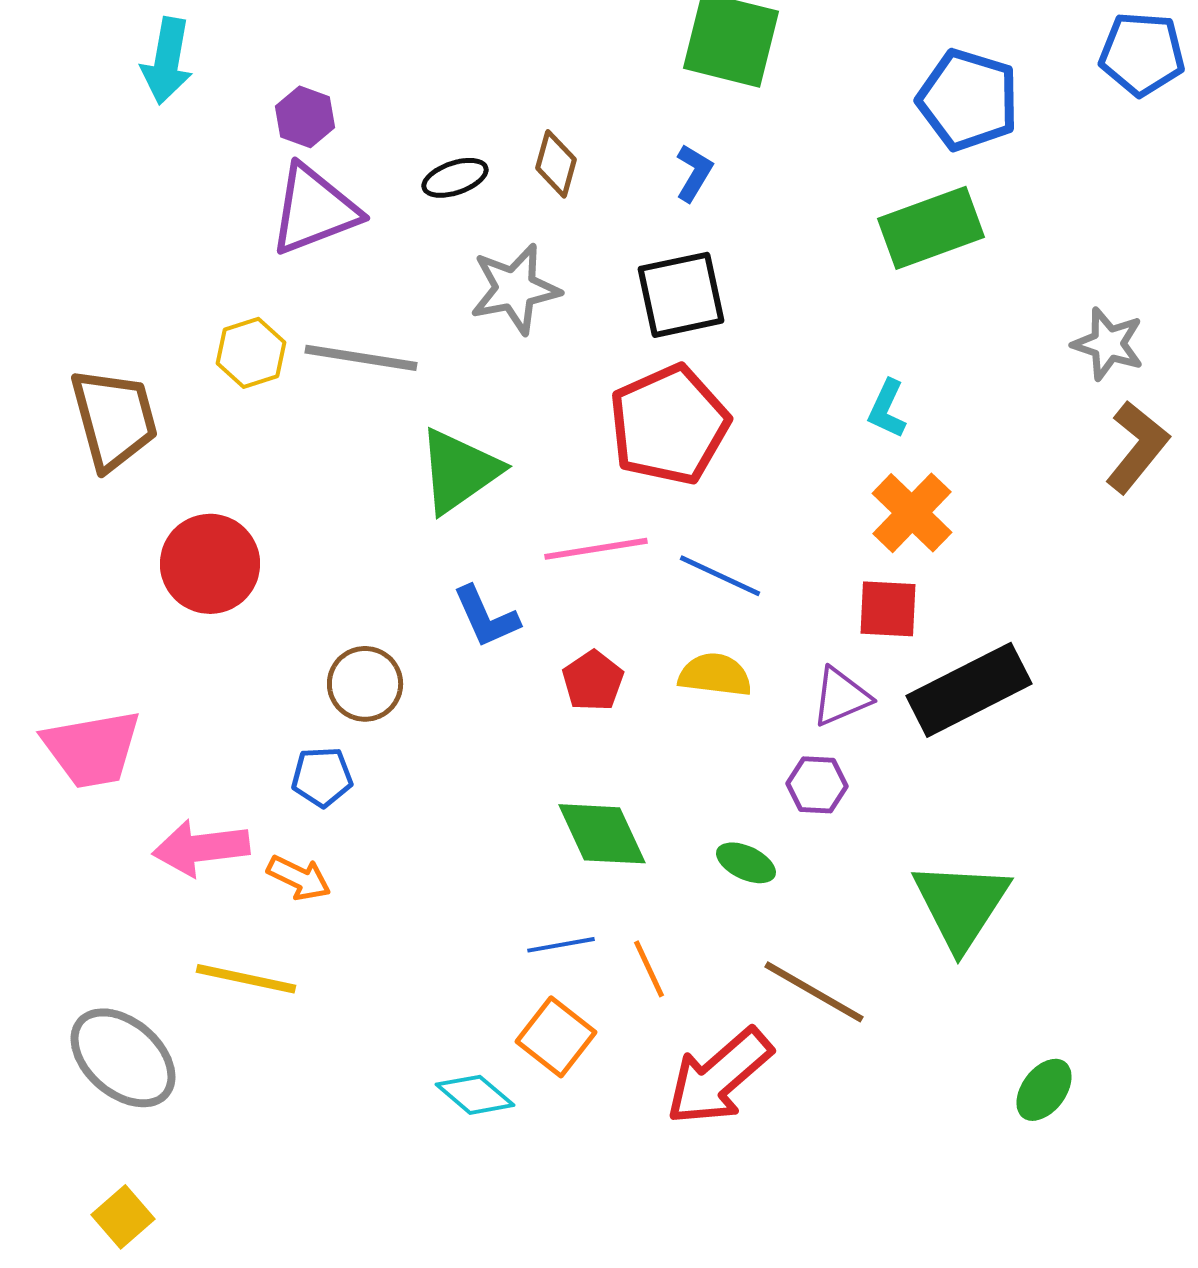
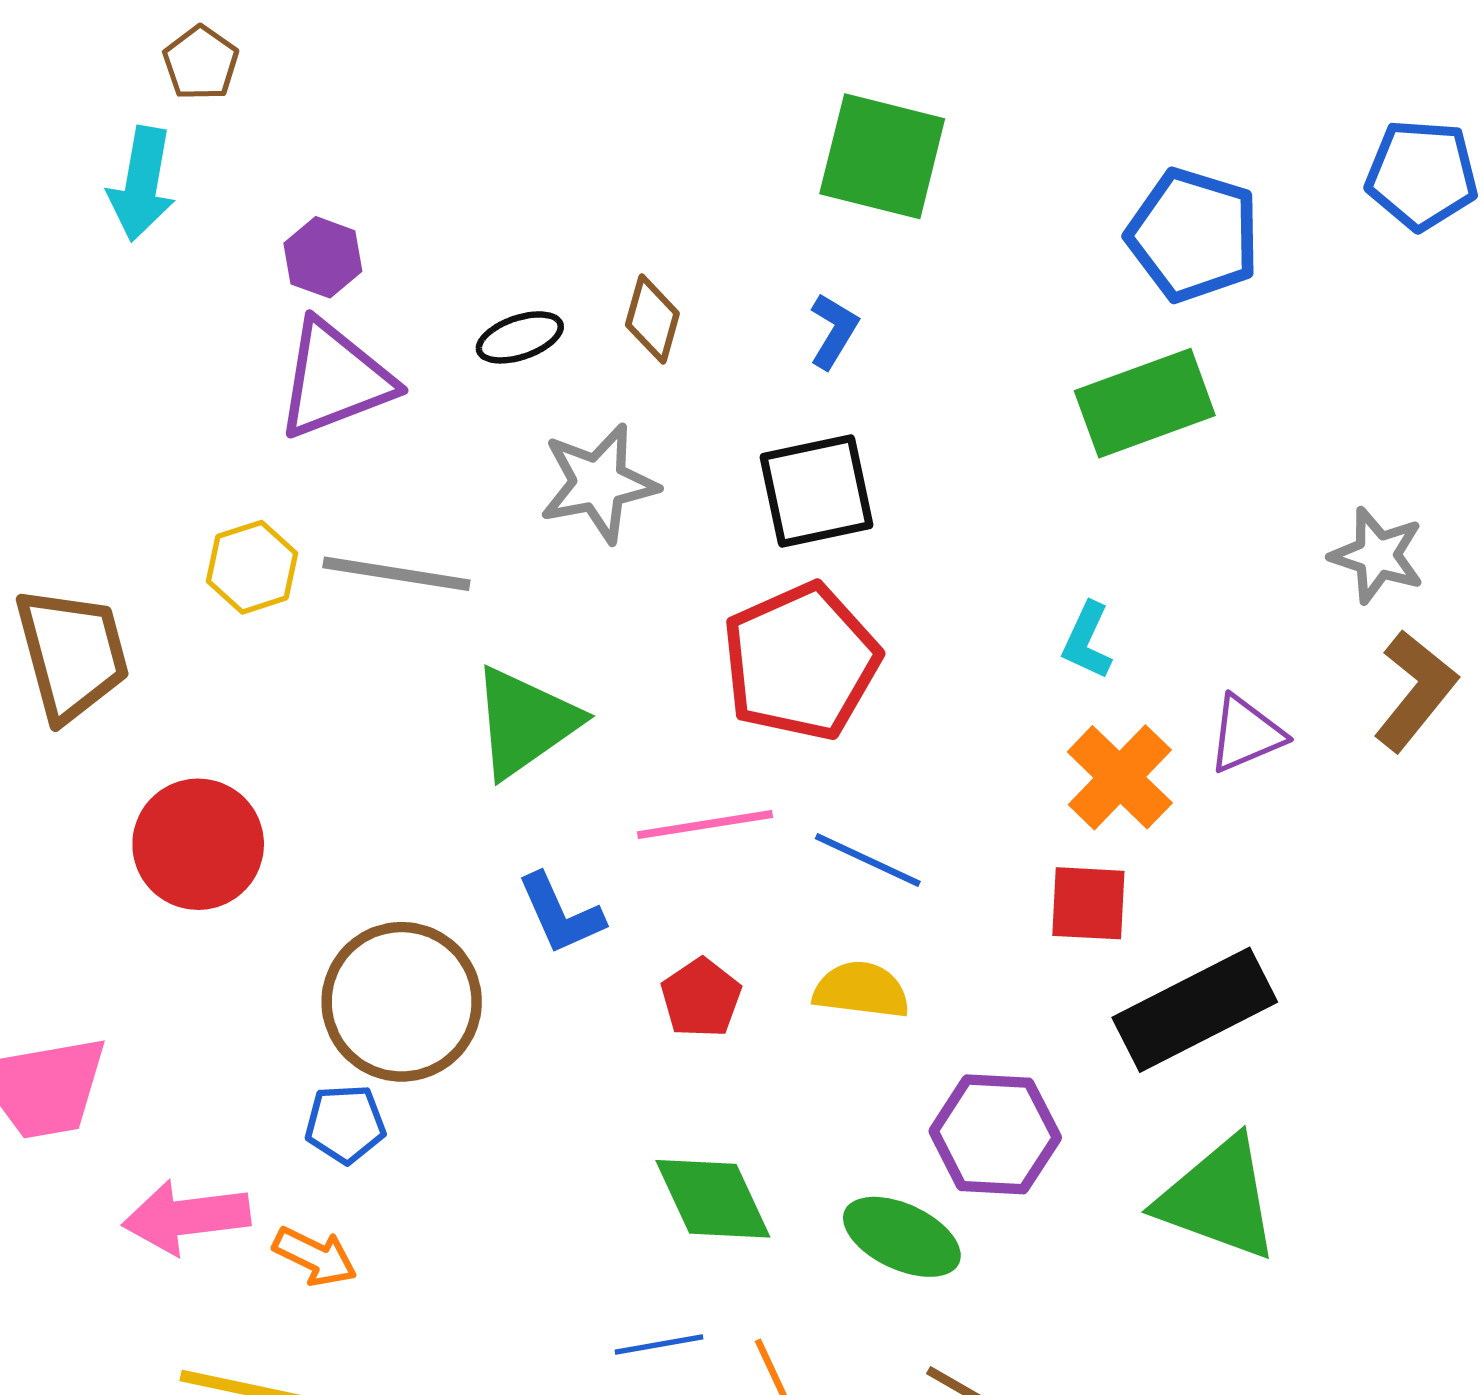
brown circle: (365, 684) -> (402, 1002), size x1.6
purple triangle: (841, 697) -> (1246, 734), moved
purple hexagon: (817, 785) -> (995, 1134), size x1.6
green ellipse: (746, 863) -> (902, 1237), size x1.5
green triangle: (961, 905) -> (1218, 1199), moved, turned -43

